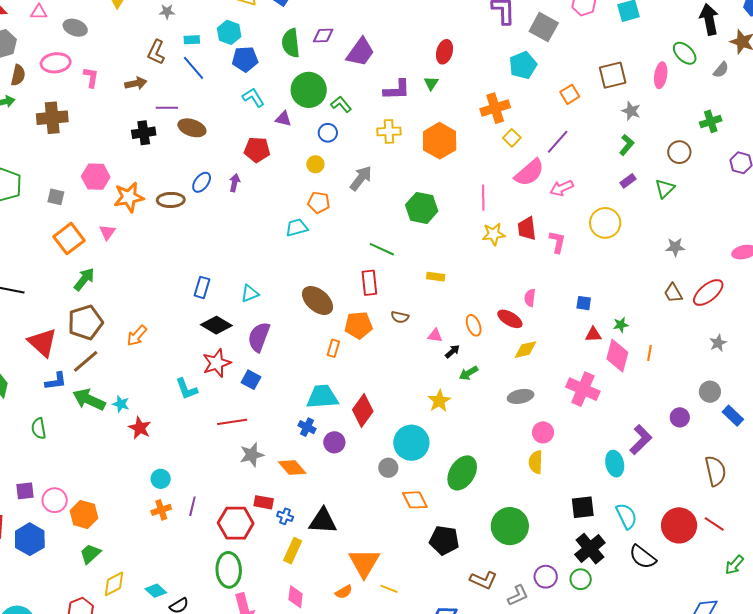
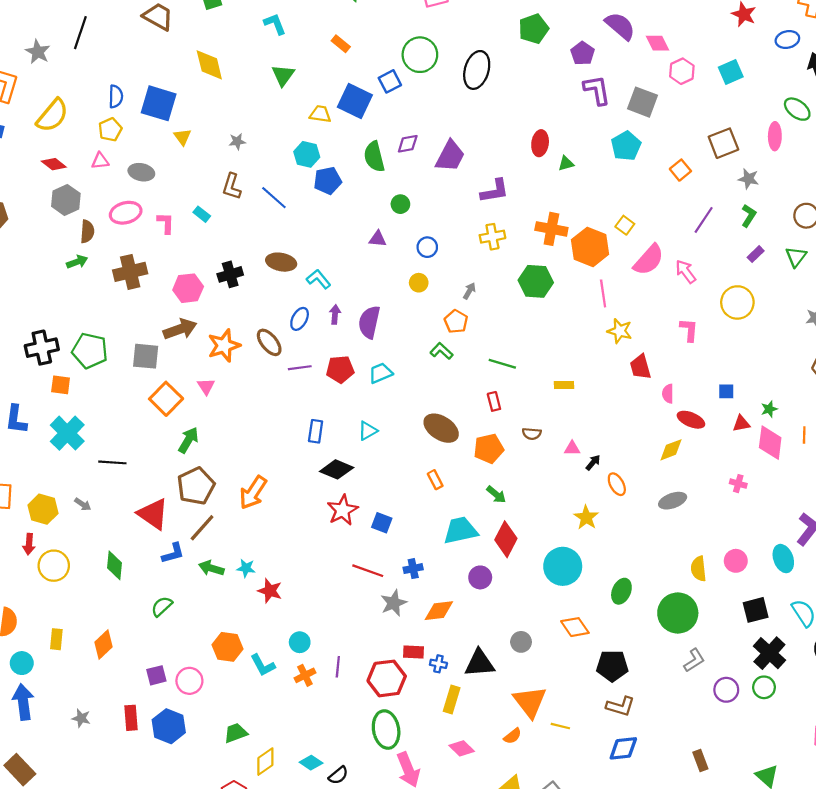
cyan rectangle: (192, 40) -> (202, 214), moved, turned 49
brown arrow: (136, 83) -> (180, 329), moved, size x1.4
green triangle: (431, 83) -> (566, 164), moved, turned 49
green circle: (309, 90) -> (400, 204), size x0.5
cyan L-shape: (253, 97) -> (319, 279), moved
green L-shape: (341, 104) -> (441, 351), moved
purple line: (167, 108) -> (300, 368), moved
orange cross: (495, 108) -> (551, 229), moved, turned 36
orange hexagon: (440, 141) -> (590, 247), moved
purple line: (558, 142) -> (704, 220), moved
red pentagon: (257, 150) -> (340, 369), moved
pink hexagon: (96, 177) -> (188, 288), moved
gray arrow: (361, 178) -> (469, 291), size x0.6
pink arrow: (562, 188) -> (686, 272), turned 85
gray square: (56, 197) -> (146, 356), size x1.5
brown ellipse: (171, 200) -> (269, 342), turned 60
orange pentagon: (319, 202) -> (456, 321), moved, turned 30
green hexagon: (422, 208) -> (536, 281), moved
cyan trapezoid: (297, 227) -> (381, 373), moved
red trapezoid: (527, 229) -> (640, 367), moved
yellow star: (494, 234) -> (620, 331), turned 30
red rectangle: (369, 283) -> (494, 401), size x0.7
red ellipse: (510, 319) -> (691, 420), moved
orange ellipse: (474, 325) -> (617, 484), moved
orange arrow: (137, 336) -> (253, 493), size x1.4
purple semicircle: (259, 337) -> (369, 322), moved
orange rectangle: (333, 348) -> (435, 480), moved, turned -36
green arrow: (468, 373) -> (496, 495), moved, turned -102
cyan L-shape: (187, 389) -> (263, 665), moved
pink cross: (583, 389) -> (738, 484), size x0.5
green arrow: (89, 400) -> (211, 568), size x0.7
red line: (232, 422) -> (368, 571), turned 36
blue cross: (307, 427) -> (413, 569), moved, turned -30
green semicircle: (39, 428) -> (162, 606), turned 65
pink circle: (543, 432) -> (736, 561), moved
orange diamond: (292, 468) -> (439, 611), turned -48
gray circle: (388, 468) -> (521, 642), moved
green ellipse: (462, 473) -> (621, 591), size x0.7
orange hexagon: (84, 514) -> (227, 647), moved
green circle: (510, 526) -> (678, 613), moved
green trapezoid: (90, 554) -> (236, 733), turned 30
brown L-shape: (483, 580) -> (620, 706), moved
gray L-shape: (518, 595) -> (694, 660), moved
pink diamond: (296, 597) -> (462, 748), turned -45

